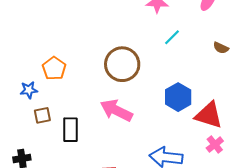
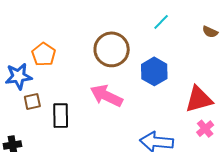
blue star: (29, 90) -> (18, 76), size x1.5
blue hexagon: (178, 97) -> (154, 71), moved
red triangle: (209, 115) -> (199, 99), turned -32

